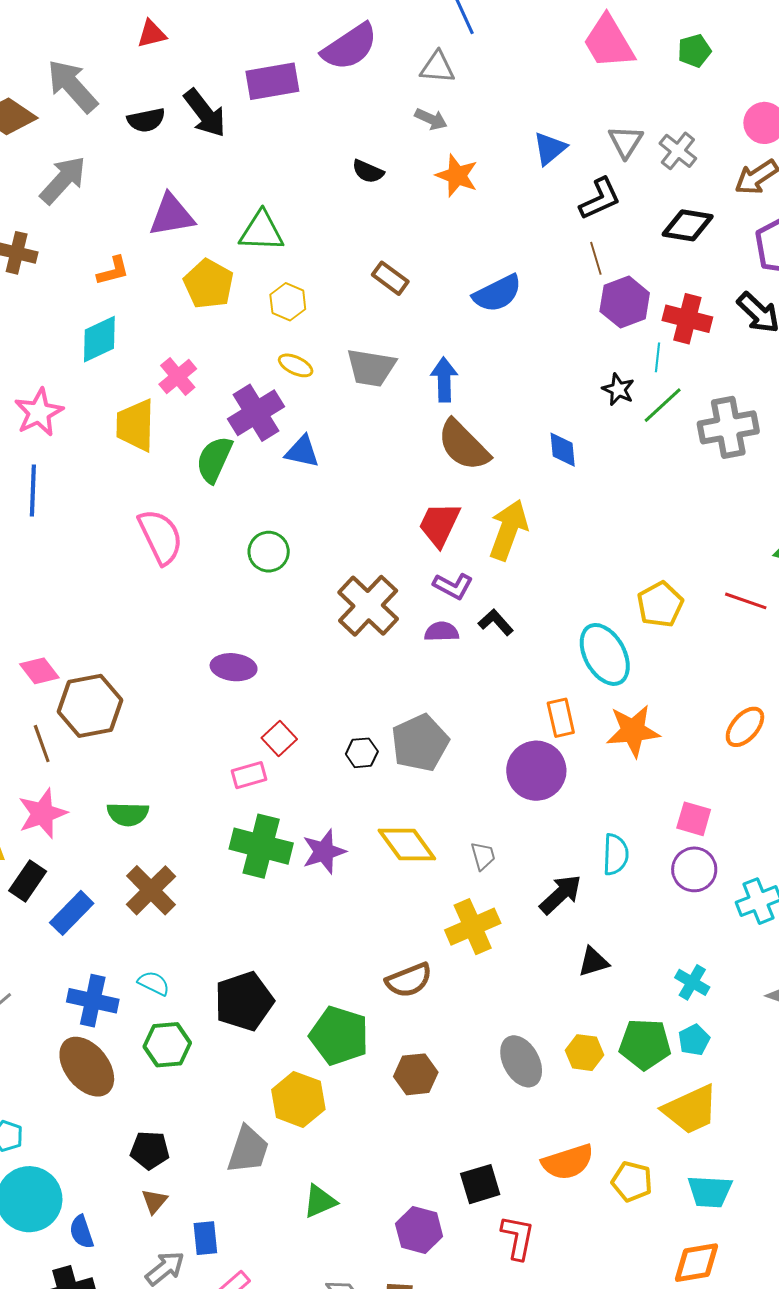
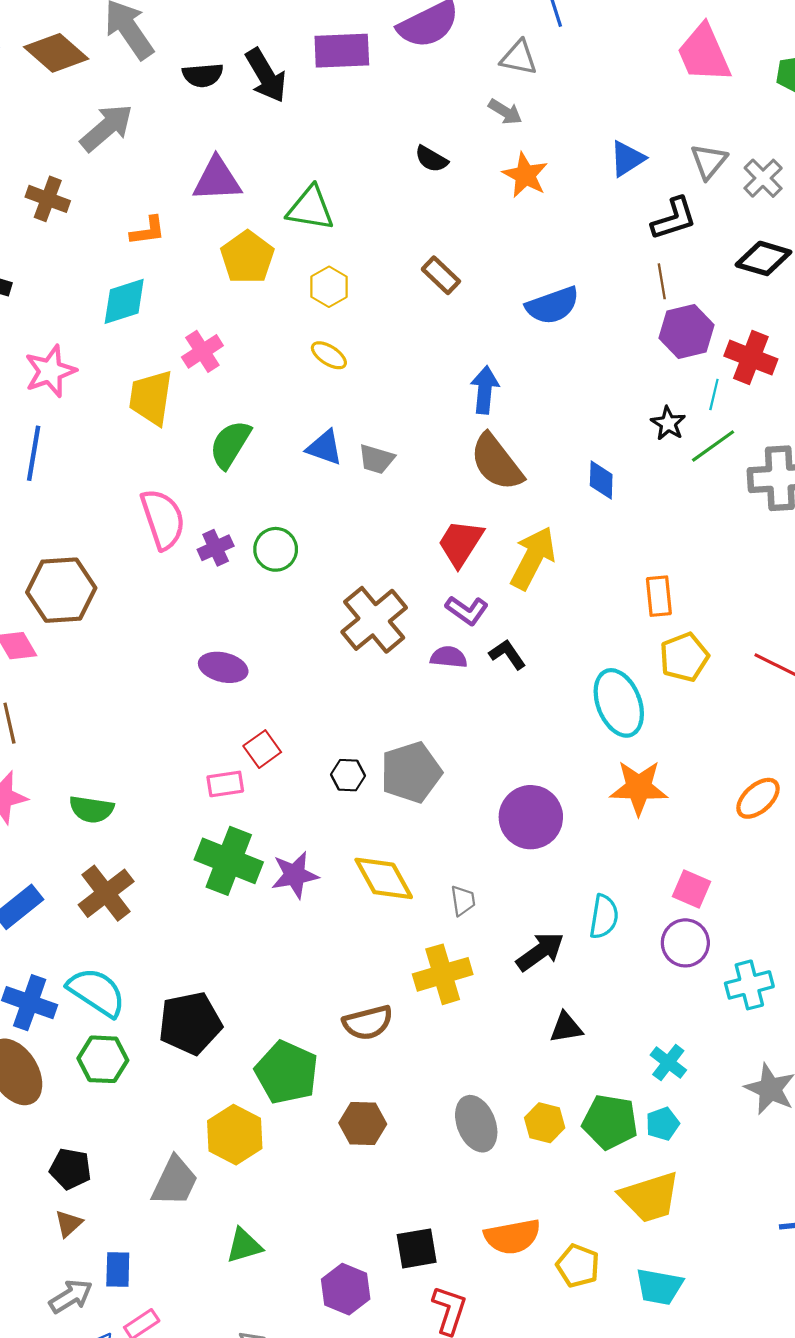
gray trapezoid: (371, 368) -> (376, 459), moved, size x0.7
purple cross: (256, 413) -> (216, 548), moved, size x0.6
brown hexagon: (90, 706) -> (61, 590), moved
orange rectangle: (561, 718) -> (659, 596), moved
cyan semicircle: (154, 983) -> (97, 992), size x1.8

